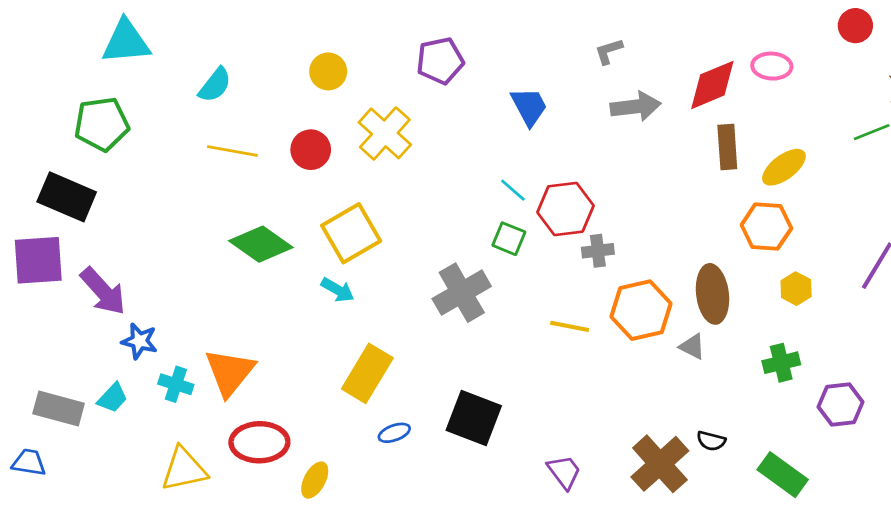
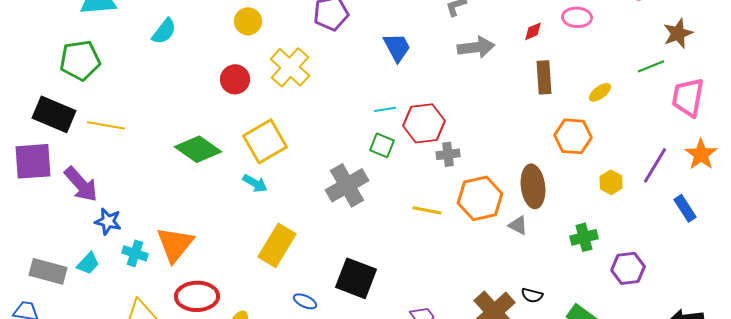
red diamond: (712, 85) -> (533, 31), size x0.5
yellow line: (232, 151) -> (106, 125), moved
yellow ellipse: (784, 167) -> (600, 92), moved, size x0.7
cyan line: (513, 190) -> (385, 109), turned -50
yellow hexagon: (796, 289) -> (611, 182), moved
blue ellipse: (394, 433) -> (305, 301), moved, turned 45

